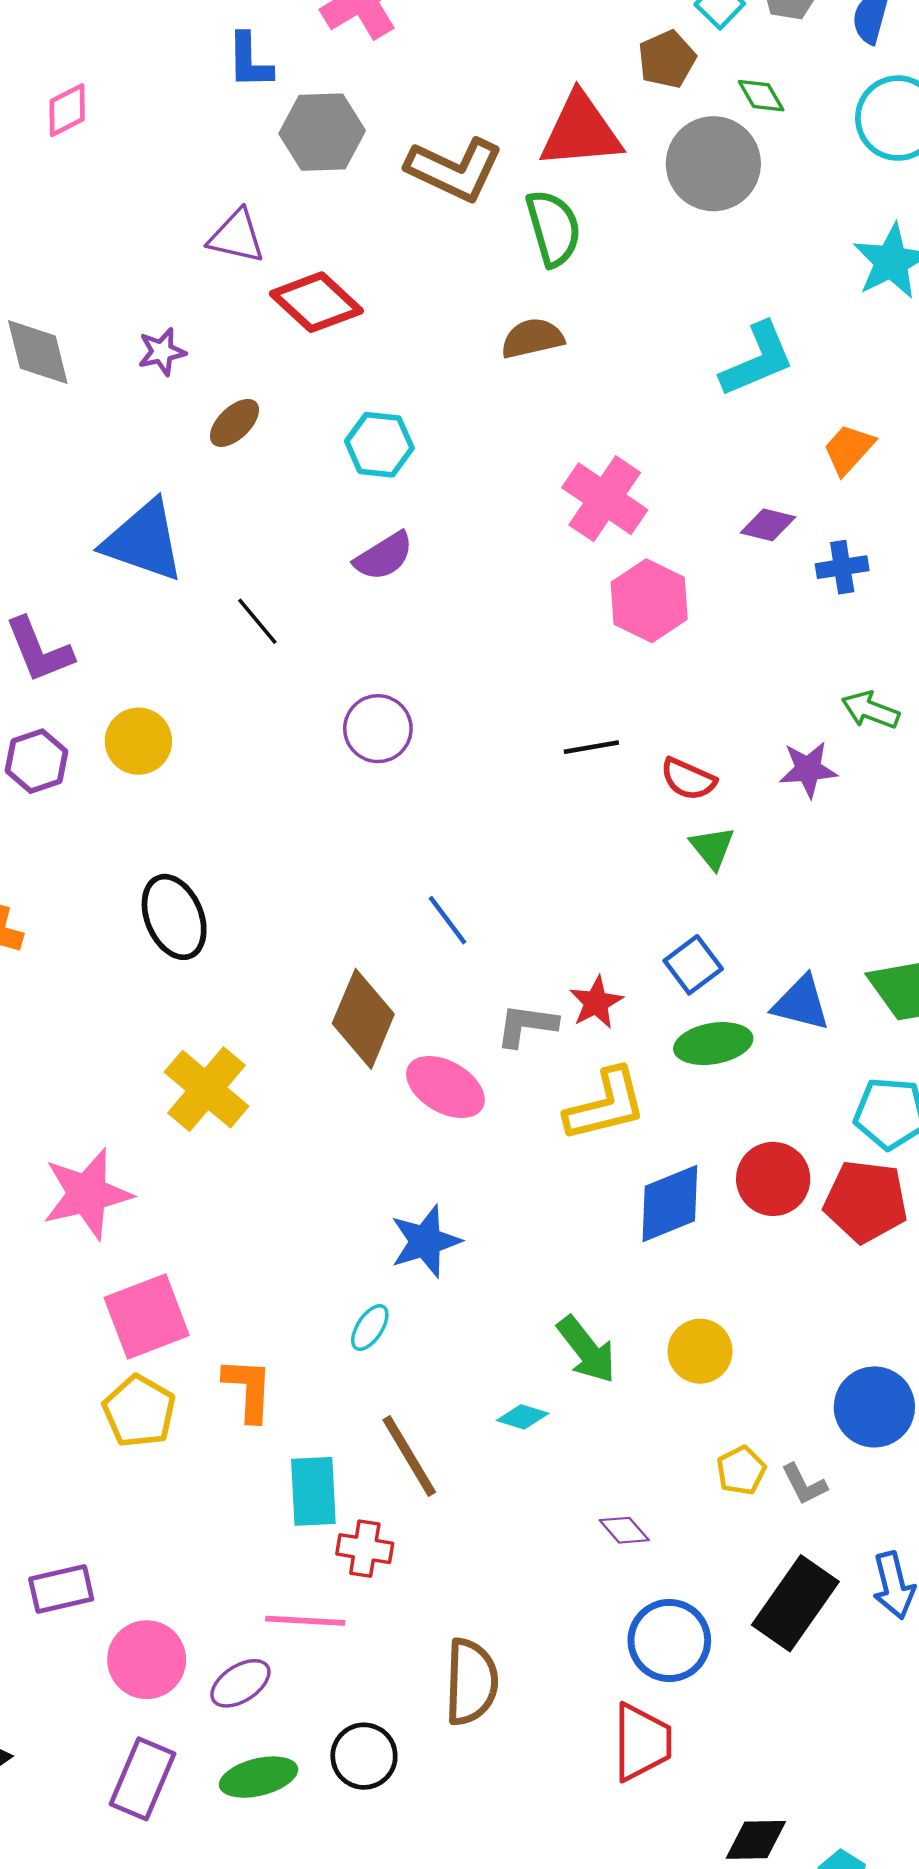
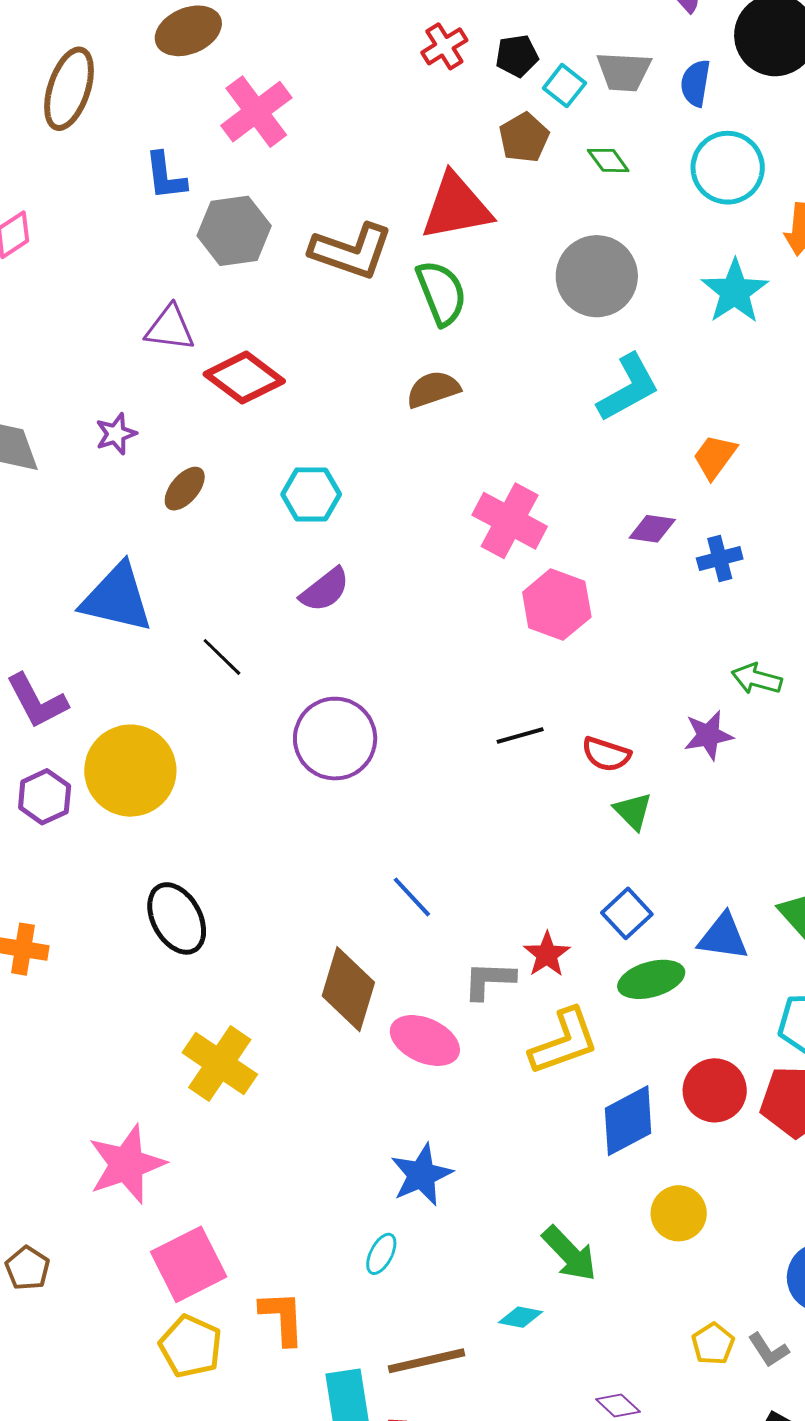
gray circle: (713, 164) -> (597, 276), moved
purple circle: (378, 729) -> (335, 739), size x1.4
yellow circle: (138, 741) -> (130, 771), size x1.6
yellow circle: (700, 1351) -> (679, 1213), moved
brown line: (409, 1456) -> (427, 1361), turned -66

